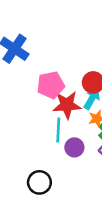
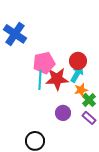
cyan line: (58, 130) -> (40, 80), moved

